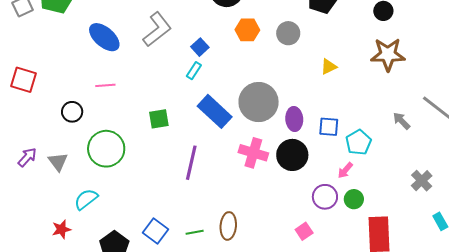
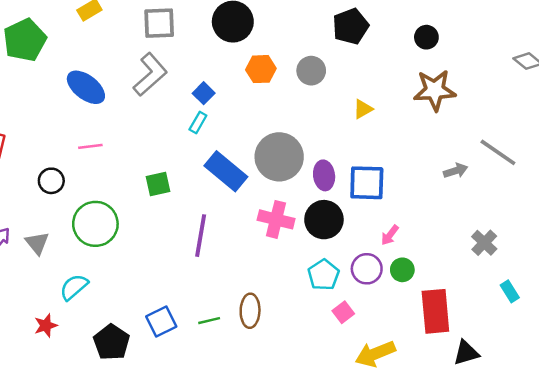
gray arrow: (401, 121) -> (456, 171), turned 120
blue square: (329, 127) -> (367, 183), size x1.5
cyan pentagon: (359, 142) -> (324, 275), moved
blue square: (156, 231) -> (161, 322), turned 30

